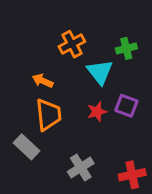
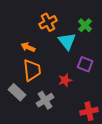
green cross: (126, 48) -> (85, 25), turned -32
red star: (97, 112) -> (65, 80), moved
gray cross: (81, 167) -> (45, 100), moved

